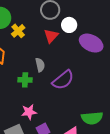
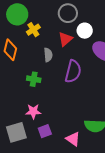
gray semicircle: (40, 65) -> (48, 55), moved
purple semicircle: (63, 80) -> (73, 71), moved, turned -45

